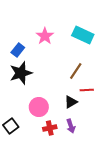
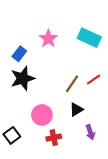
brown line: (76, 71) -> (72, 84), moved
red line: (87, 90) -> (94, 80), moved, turned -32
purple arrow: (71, 126) -> (90, 132), moved

